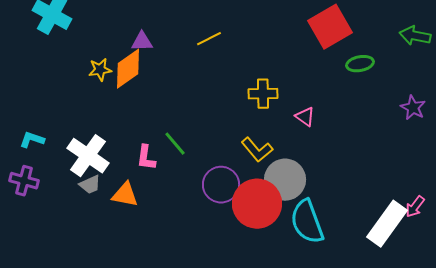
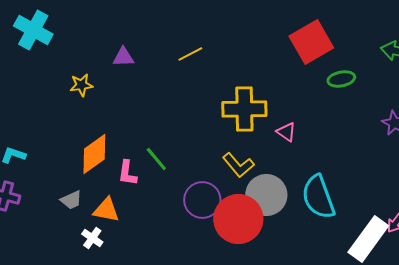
orange diamond: (128, 69) -> (94, 154), moved
yellow cross: (263, 94) -> (244, 109), size x1.5
white cross: (88, 156) -> (92, 238), moved, size x0.5
cyan semicircle: (307, 222) -> (318, 197), moved

